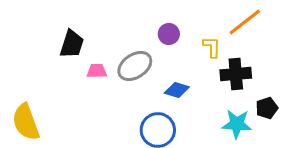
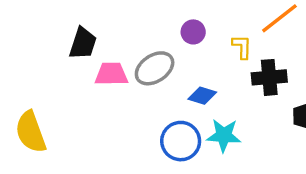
pink trapezoid: (97, 71) -> (111, 74), size x1.4
cyan star: (237, 124) -> (224, 135), moved

